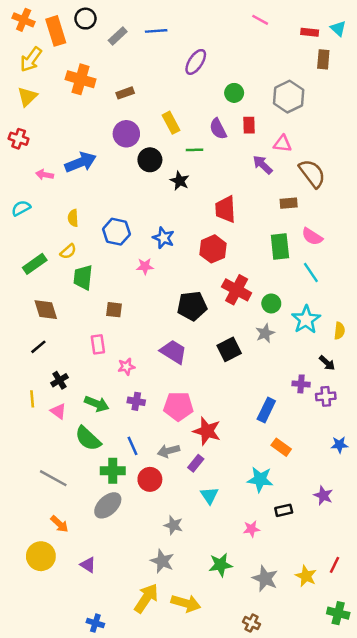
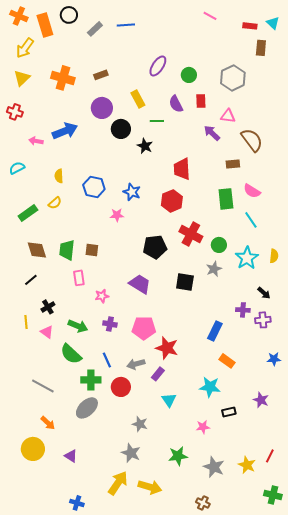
purple ellipse: (196, 62) -> (158, 66), moved
orange cross: (81, 79) -> (63, 78), moved
green trapezoid: (83, 277) -> (67, 250), moved
yellow semicircle: (339, 331) -> (274, 256), moved
black square: (229, 349) -> (185, 282), turned 36

